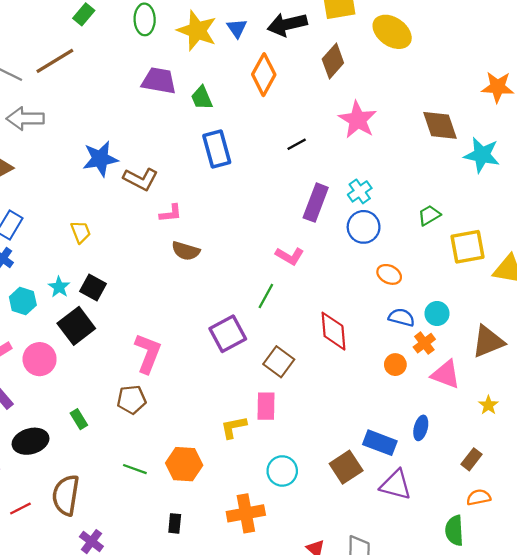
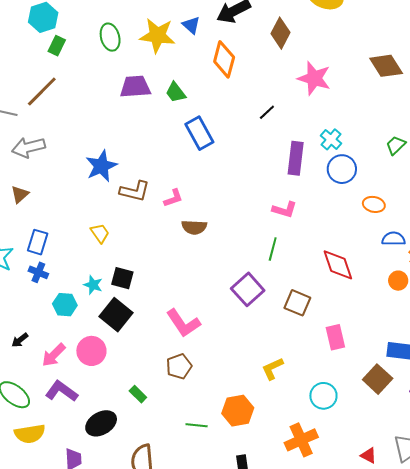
brown L-shape: (141, 179) -> (135, 191), moved
pink L-shape: (148, 353) -> (183, 323), turned 138
pink rectangle: (266, 406) -> (335, 337), moved

